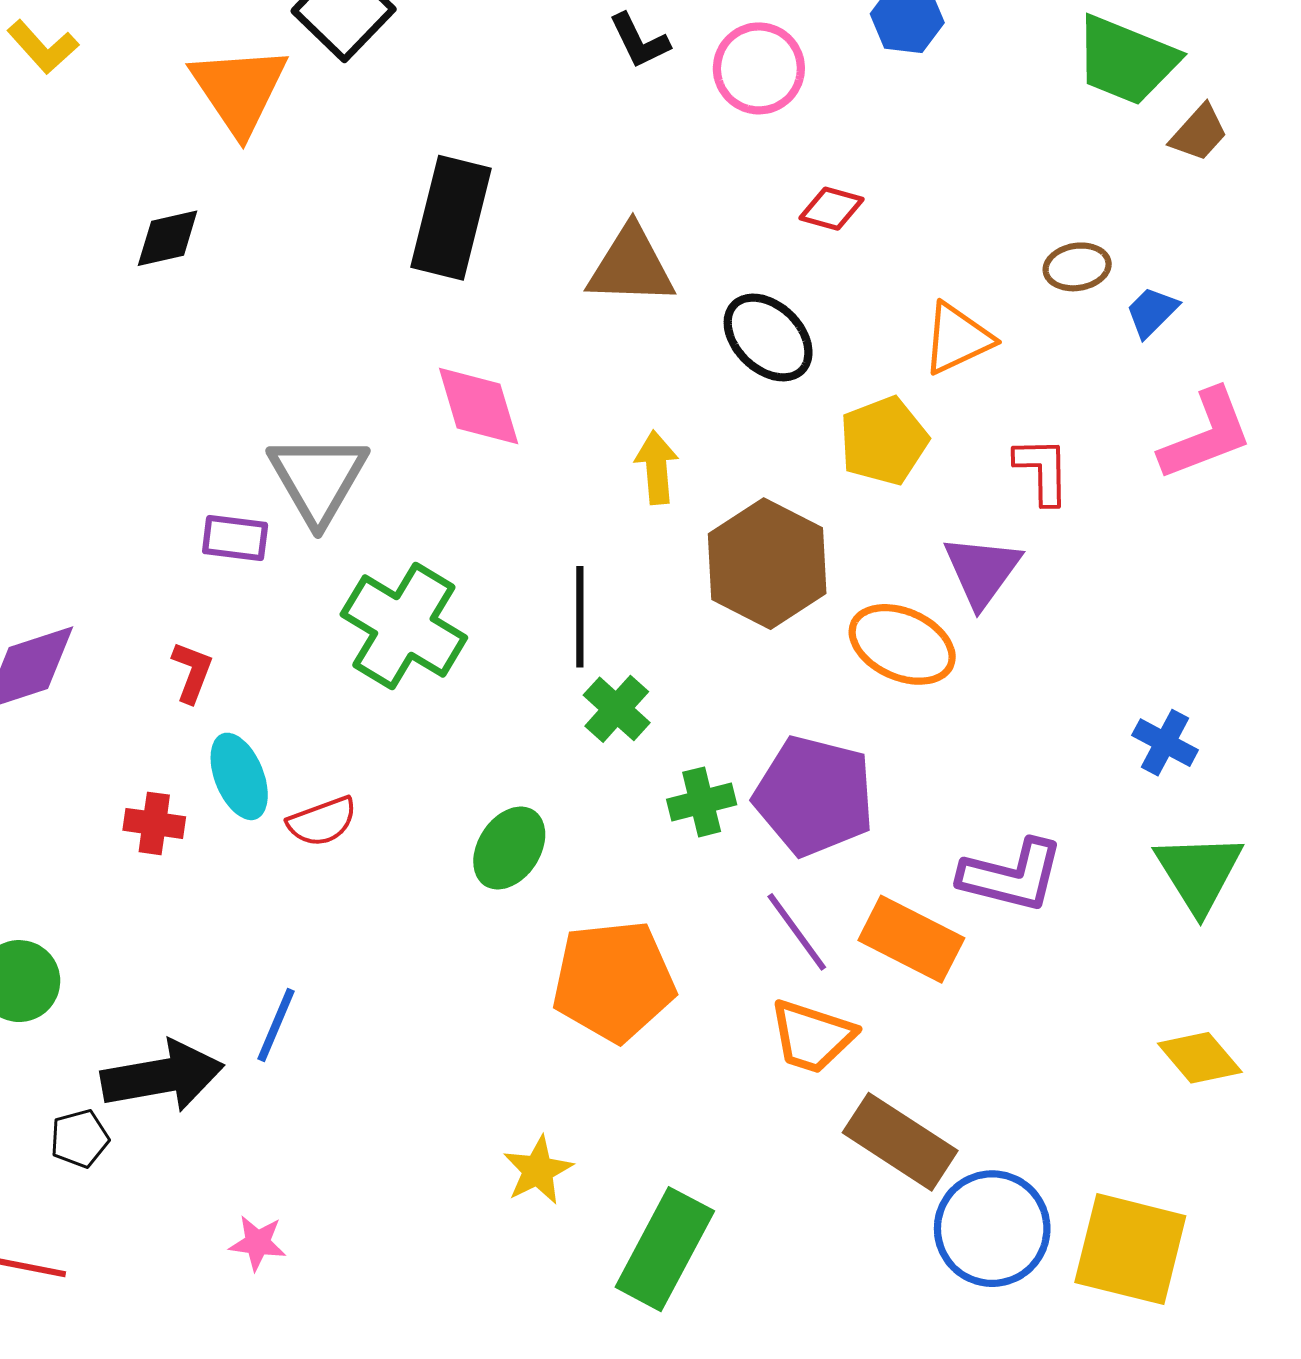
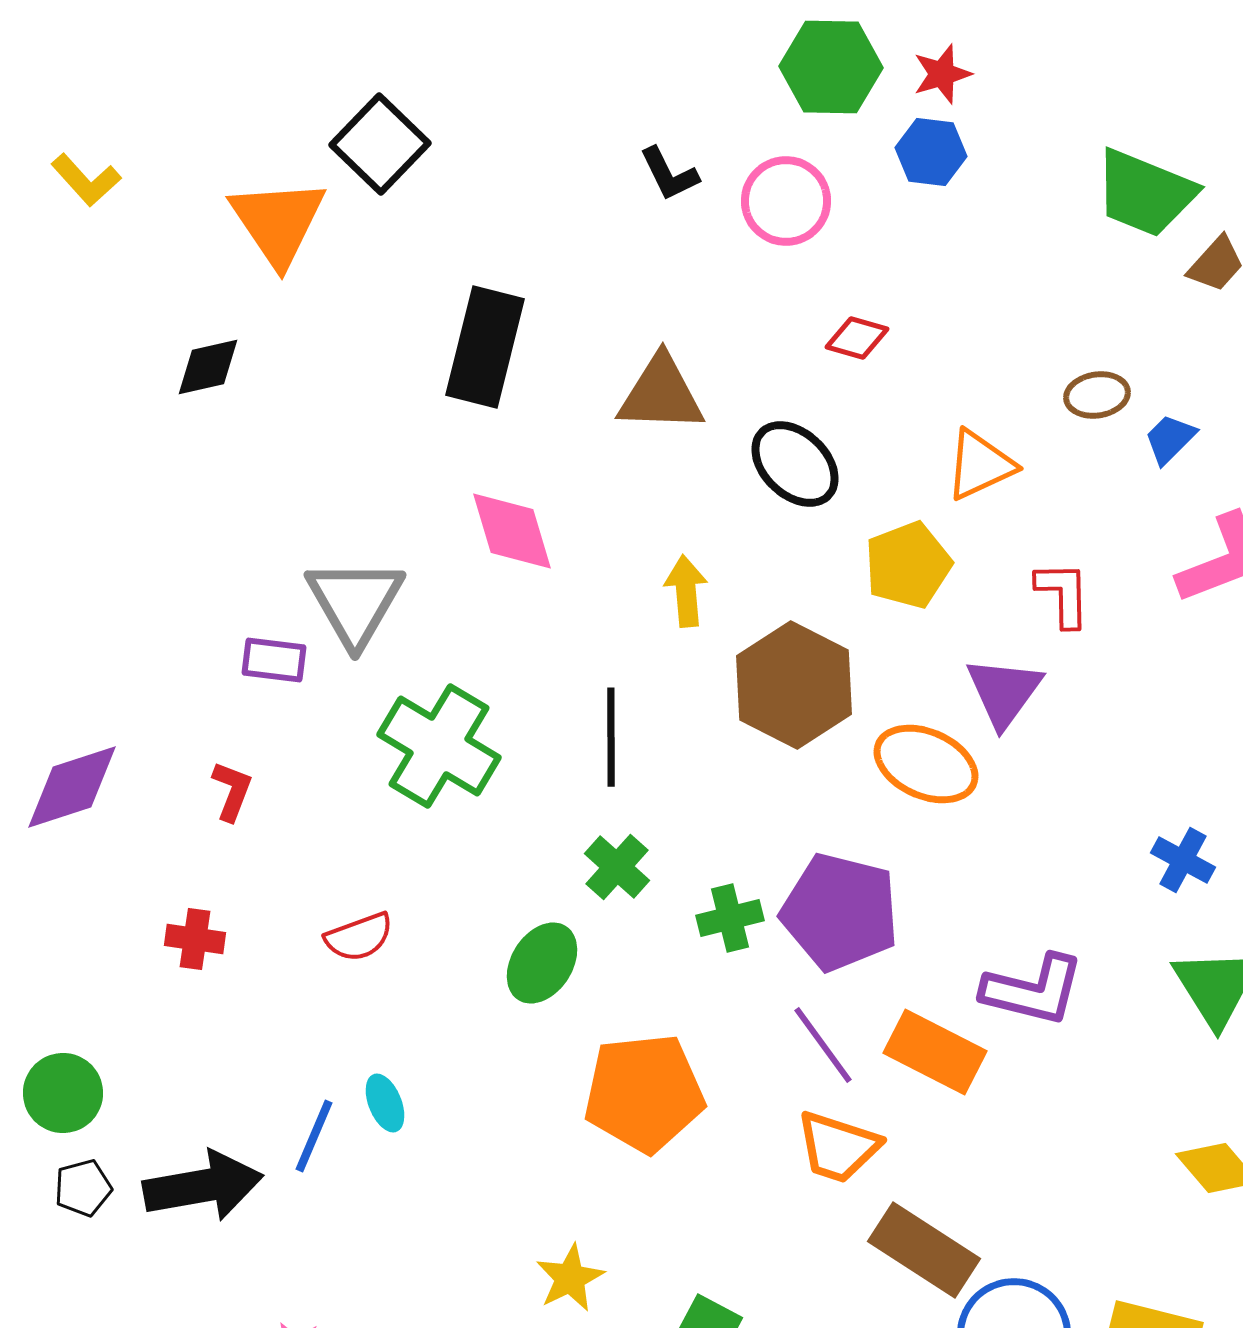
green cross: (617, 709) -> (617, 867), moved
cyan ellipse: (239, 776) -> (385, 1103), moved, size x0.7
black pentagon: (80, 1139) -> (83, 1188), moved

